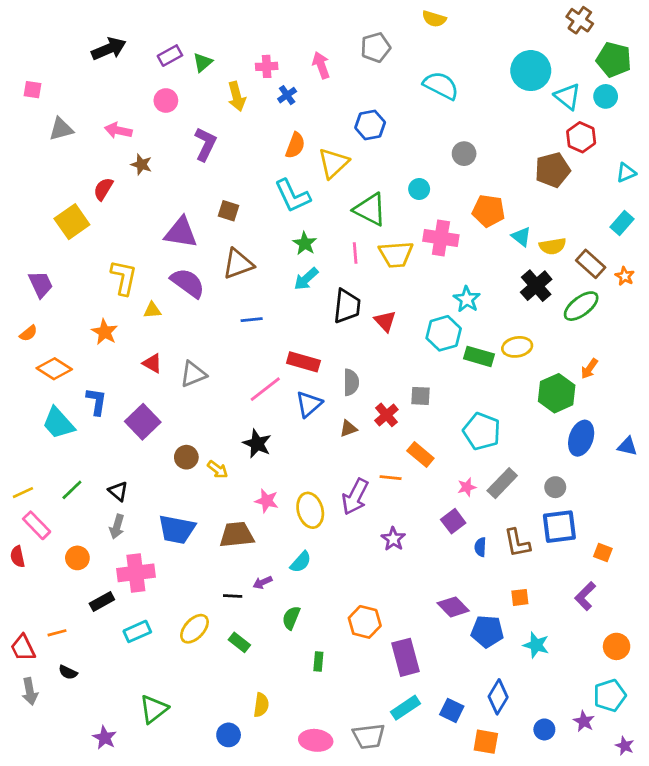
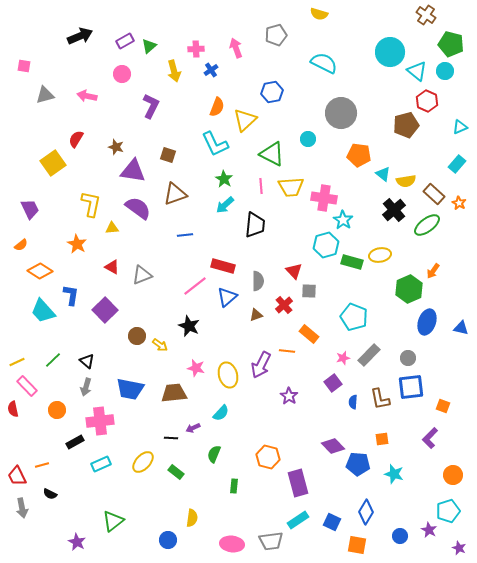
gray circle: (464, 154) -> (341, 113), size x1.8
brown star: (141, 164) -> (116, 147), moved
pink cross: (441, 238) -> (324, 198), moved
red triangle: (385, 321) -> (294, 271), moved

